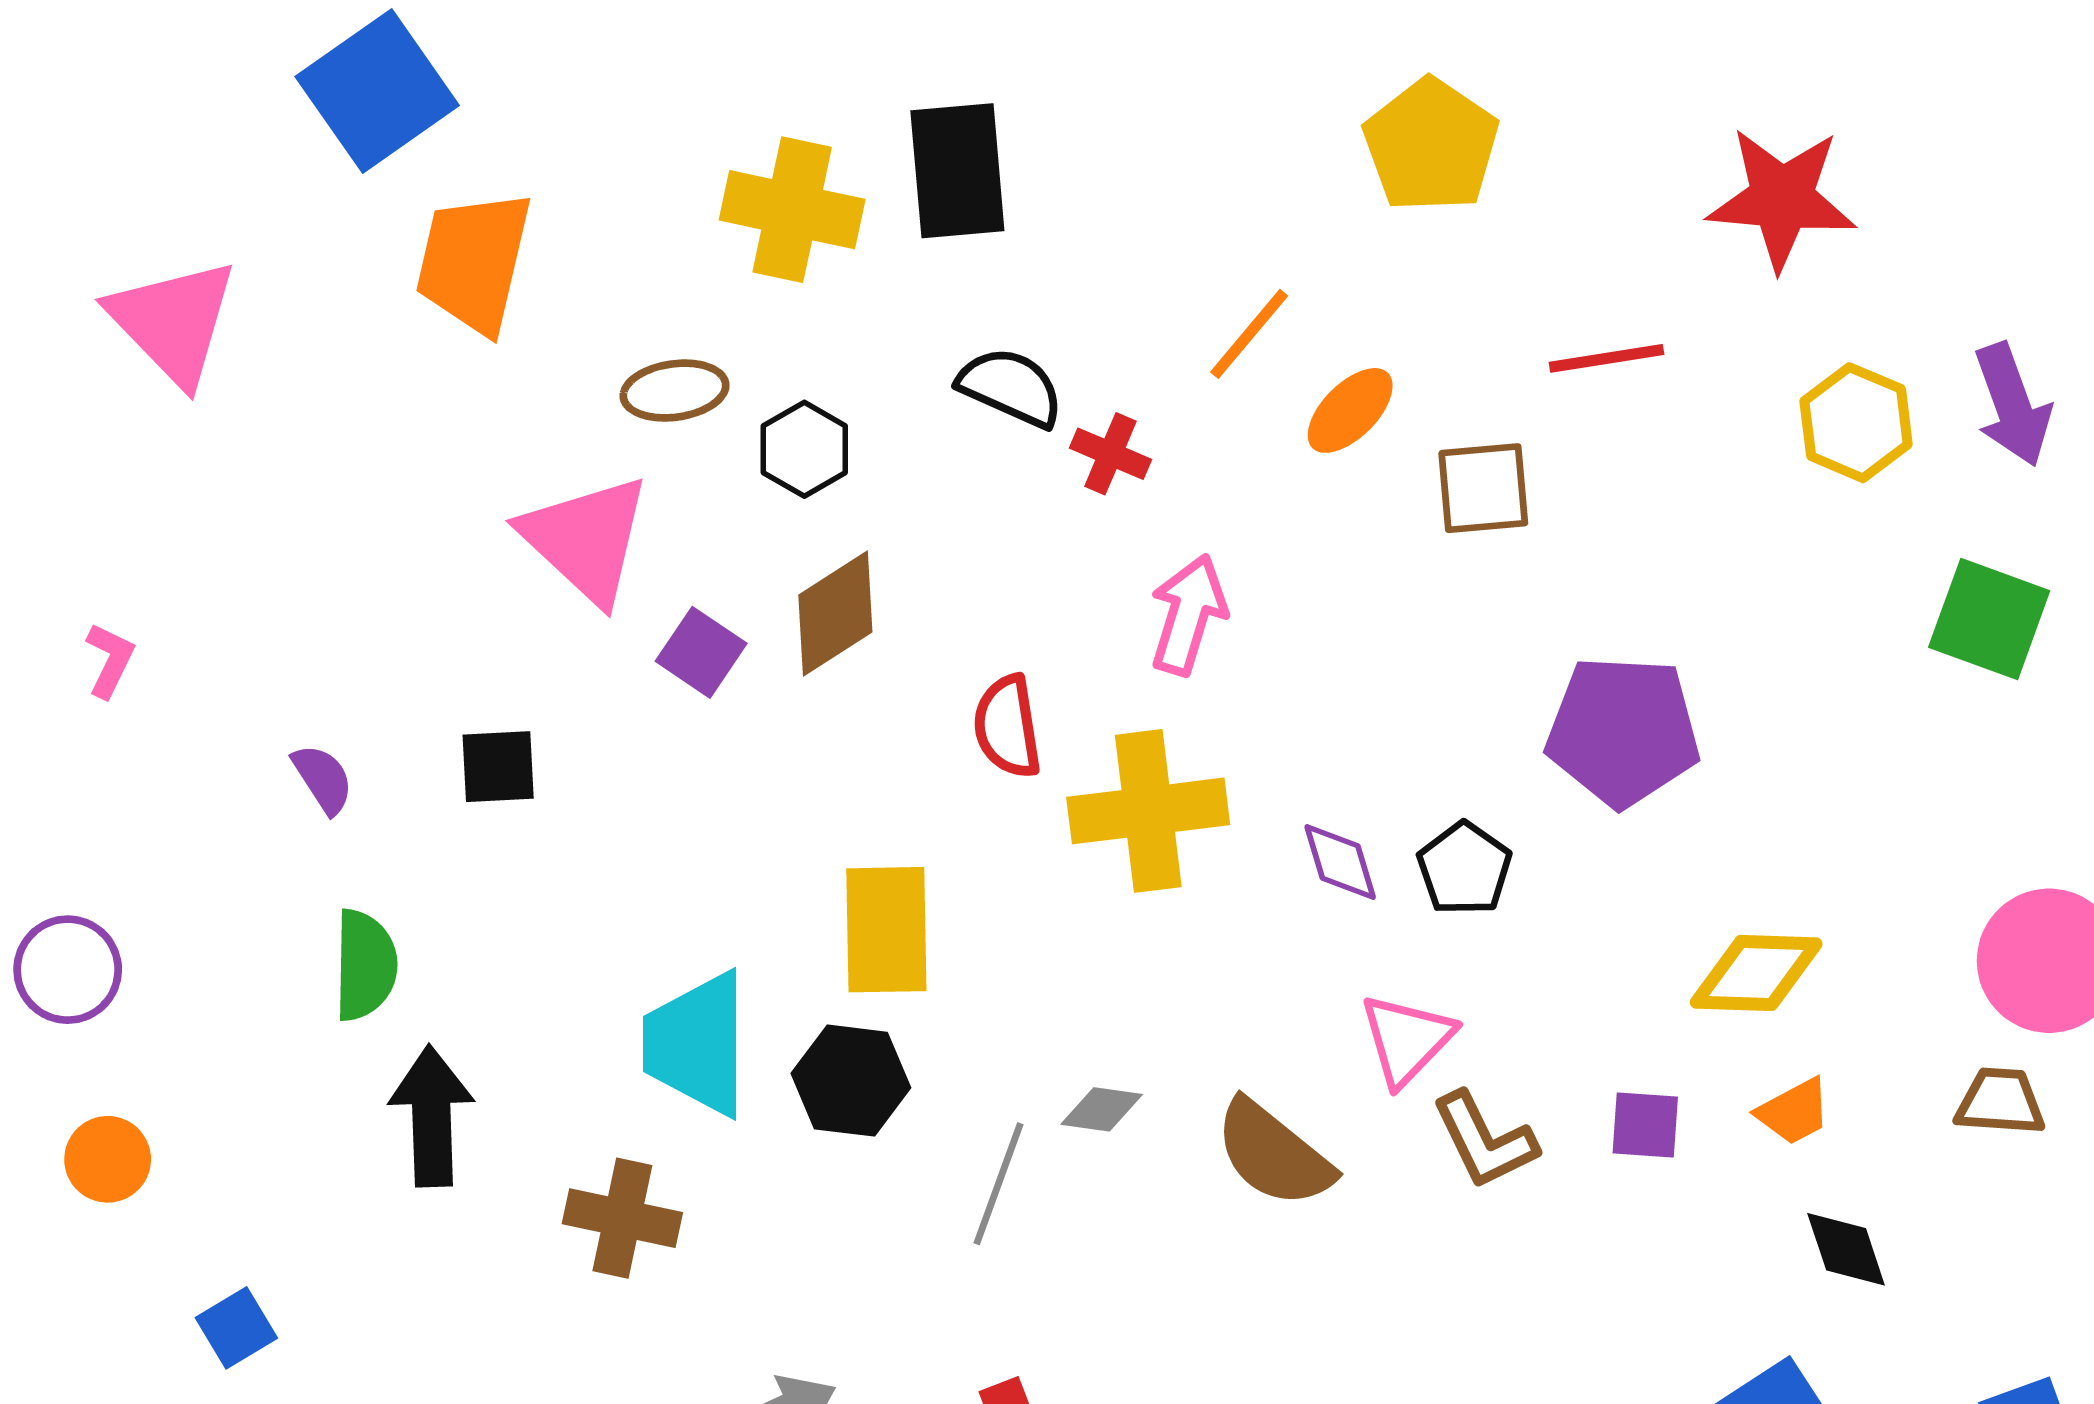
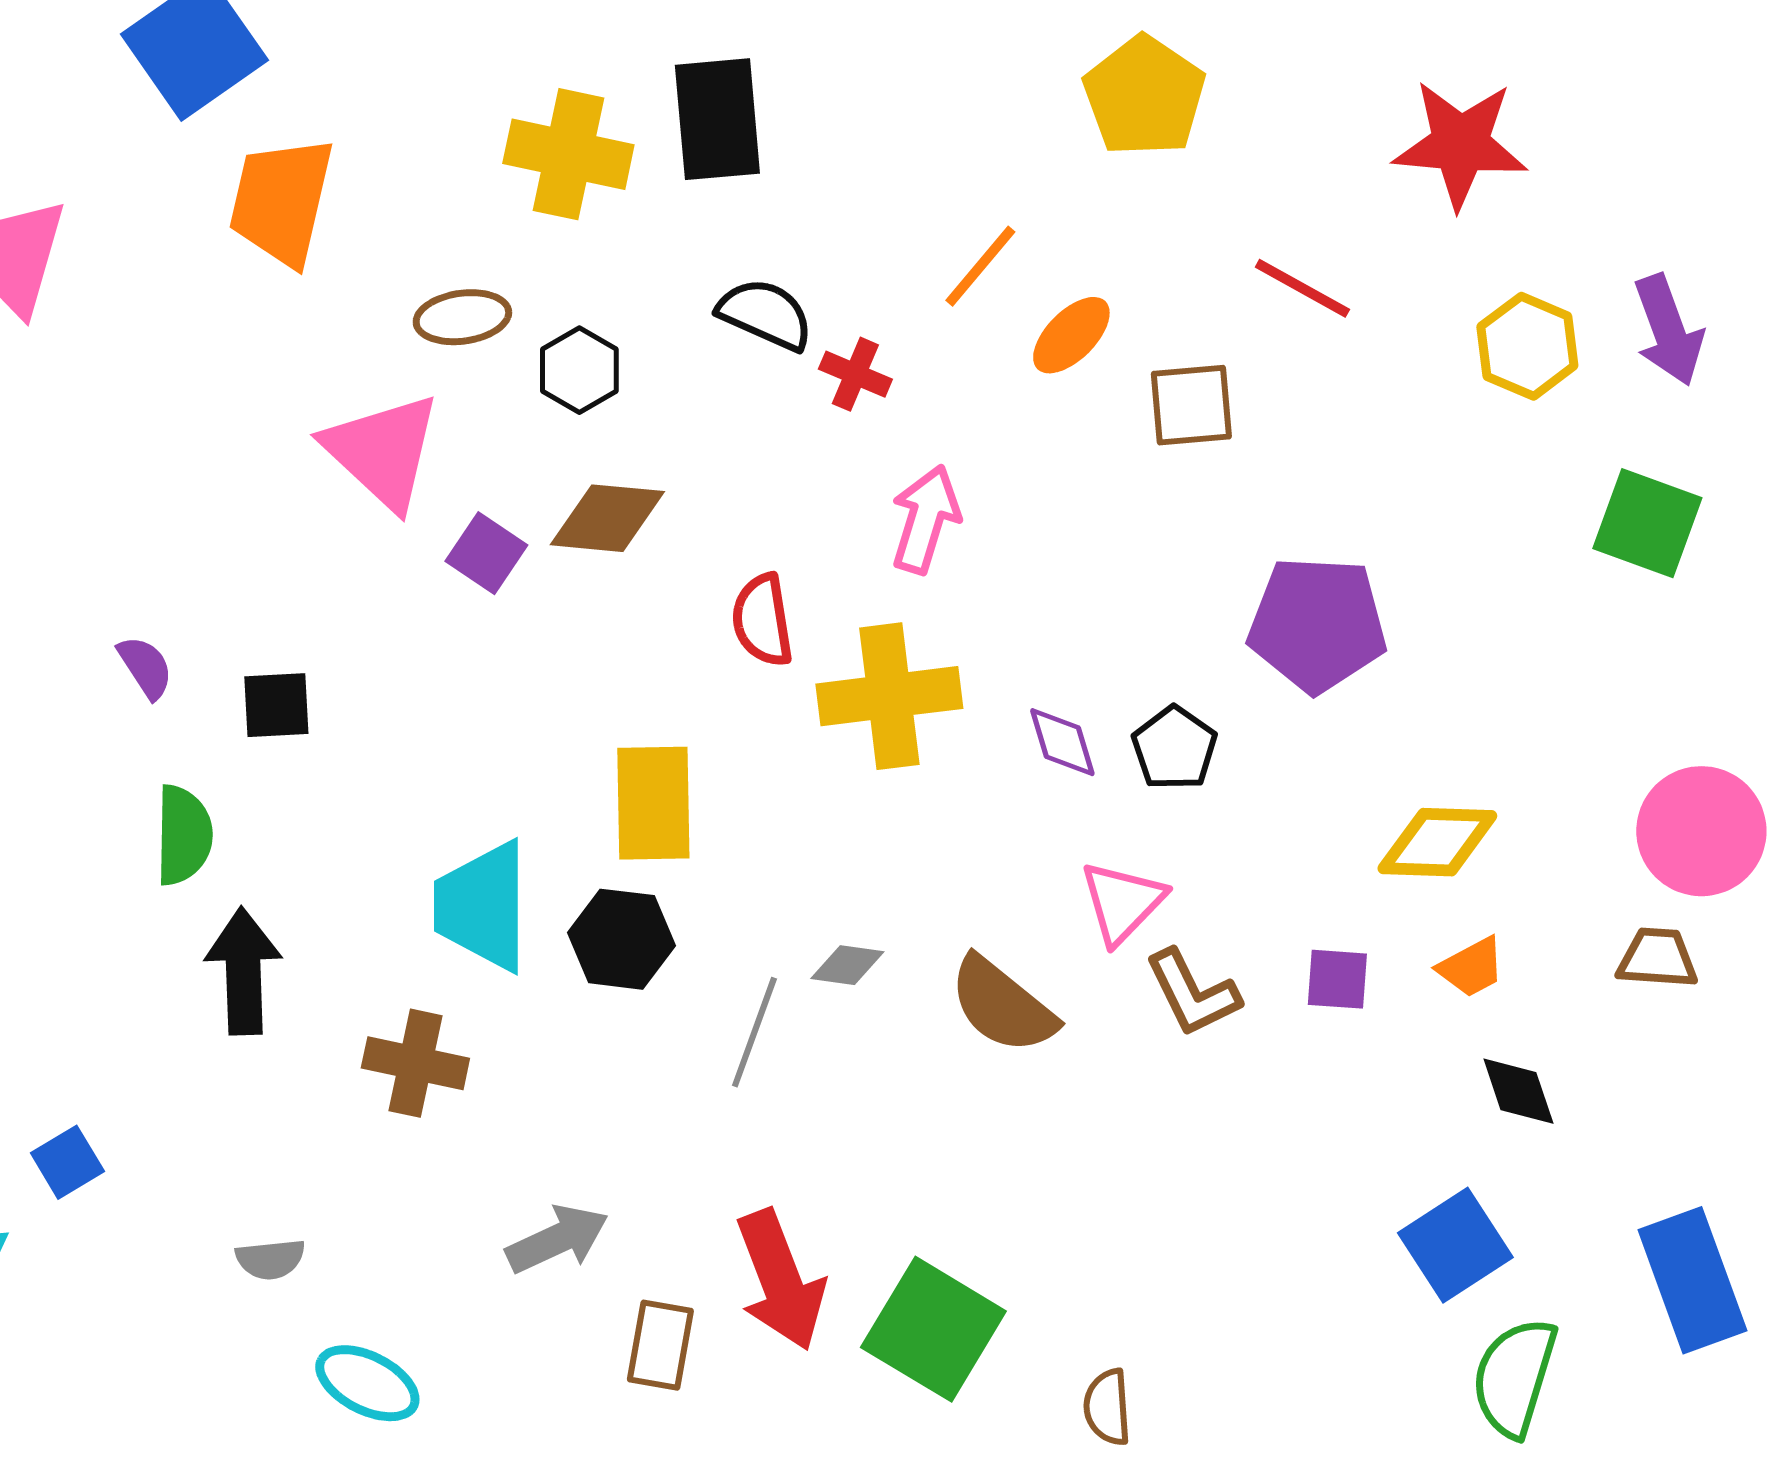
red line: (1606, 358) -> (1302, 288), turned 38
brown diamond: (835, 614) -> (607, 518), turned 38
black square: (498, 767) -> (276, 705), moved

